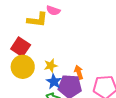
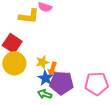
orange arrow: (79, 72) -> (52, 69), moved, turned -144

